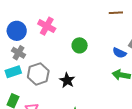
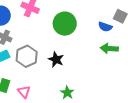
green circle: (80, 45) -> (65, 24), size x1.5

